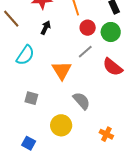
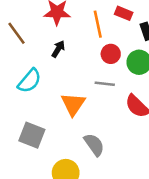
gray line: (85, 52) -> (105, 84), turned 42
gray square: (31, 98) -> (32, 135), size x1.5

